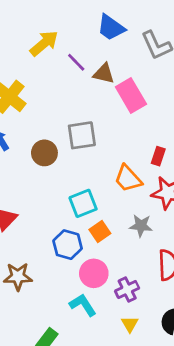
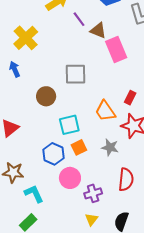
brown circle: (44, 153) -> (46, 96), moved
cyan L-shape: (83, 305) -> (34, 194), moved

